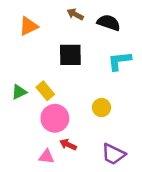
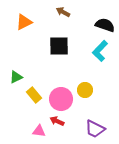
black semicircle: (109, 23) -> (105, 25), moved
cyan L-shape: (119, 61) -> (100, 51), turned -40
yellow rectangle: (45, 91) -> (34, 95), moved
pink circle: (55, 118) -> (61, 99), moved

